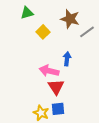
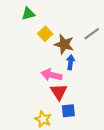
brown star: (70, 19) -> (64, 44), moved
blue square: (58, 109) -> (68, 111), moved

